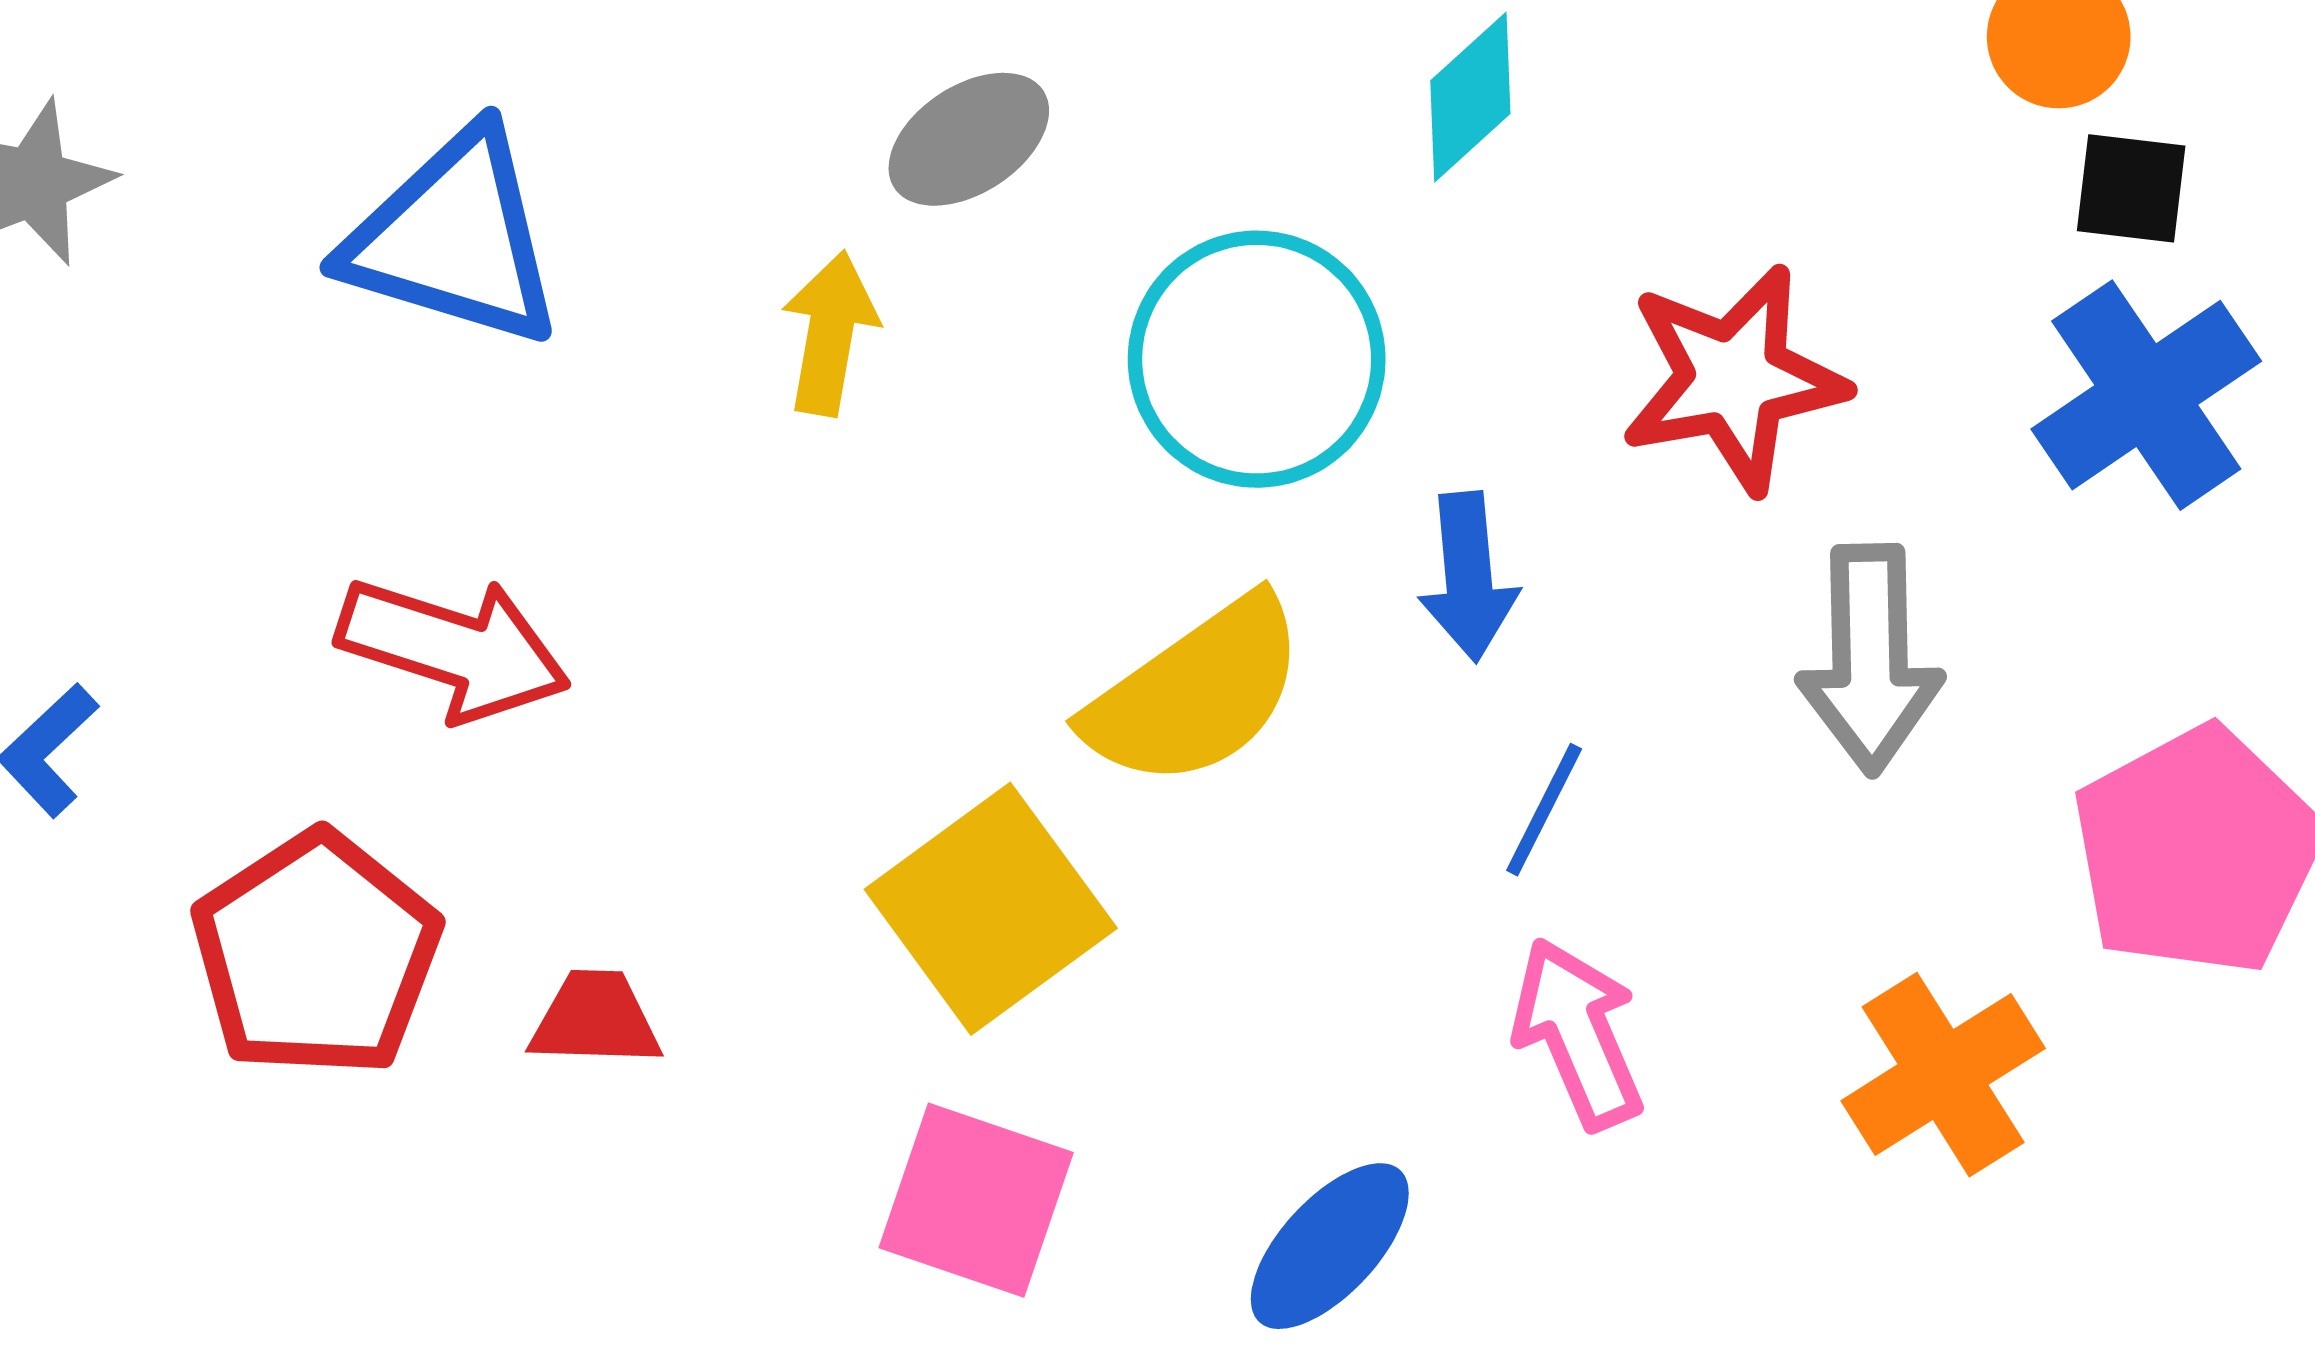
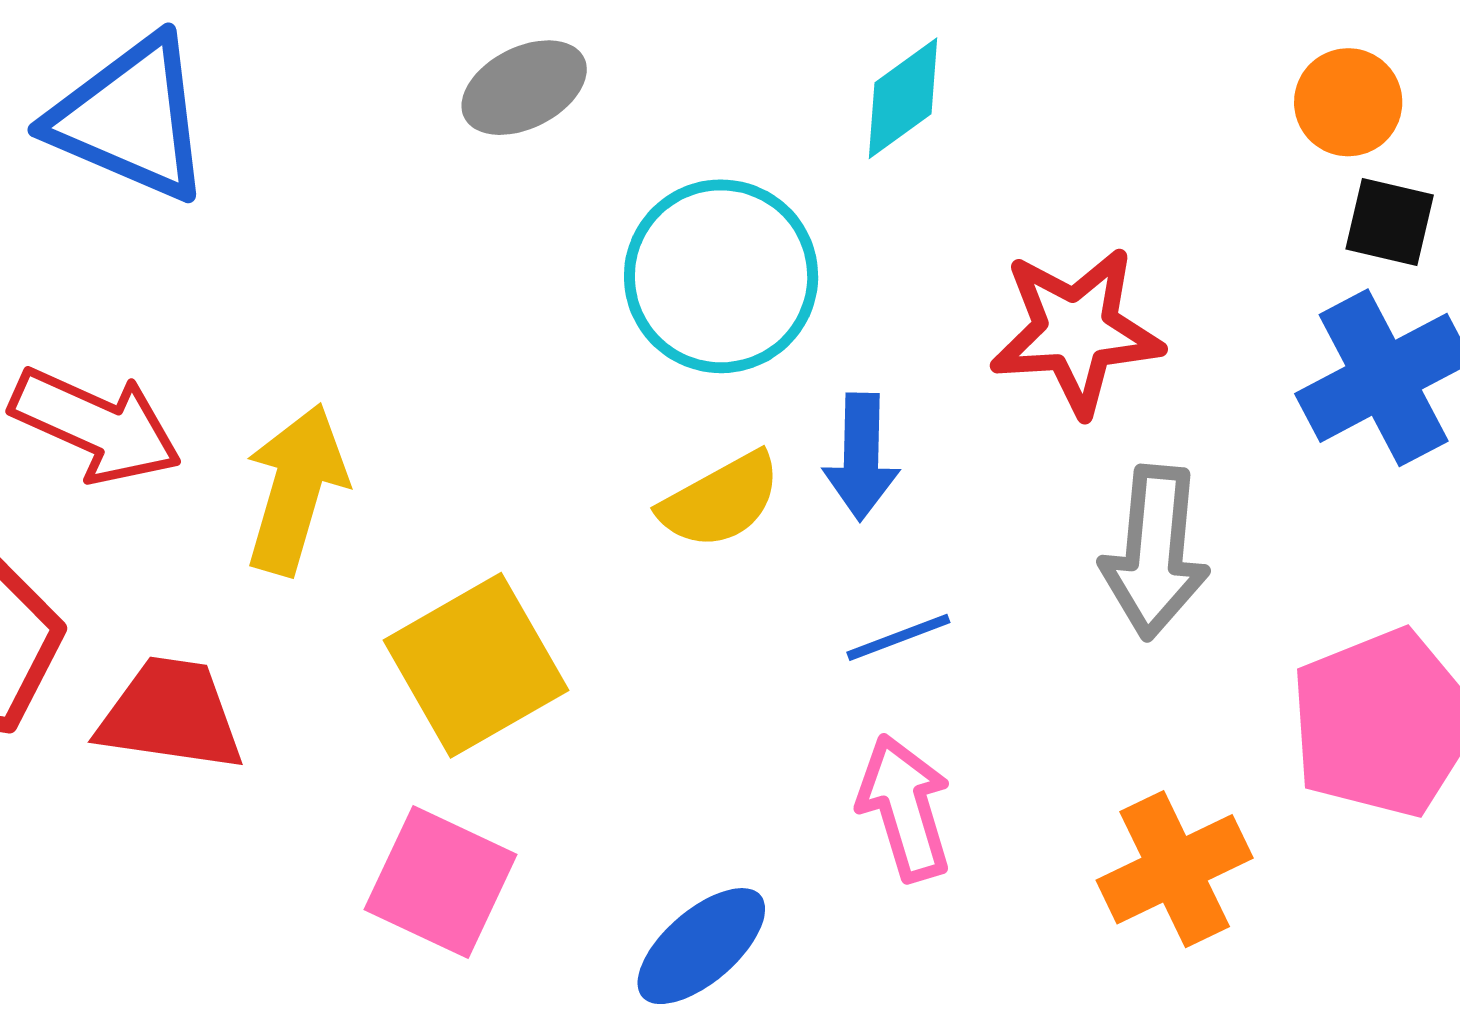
yellow arrow: (830, 333) -> (296, 489), moved, size x1.4
yellow semicircle: (1196, 693) -> (720, 500), moved, size x0.7
blue line: (1544, 810) -> (898, 637), turned 36
red trapezoid: (595, 1019) -> (171, 715), size x1.5

